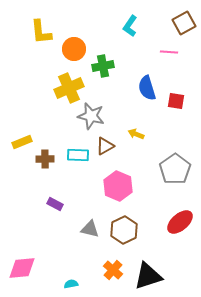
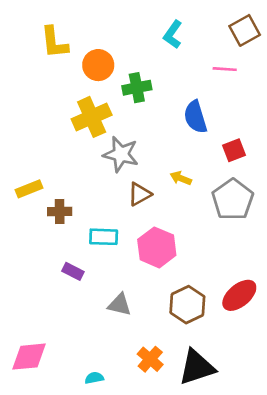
red square: (176, 101) -> (234, 150), moved, turned -30
cyan rectangle: (78, 155) -> (104, 237), moved
gray pentagon: (175, 169) -> (233, 199), moved
brown hexagon: (124, 230) -> (187, 305), moved

